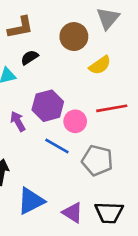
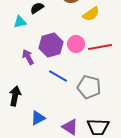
pink circle: (75, 121) -> (76, 44), moved
blue triangle: (31, 201) -> (38, 118), size x0.7

